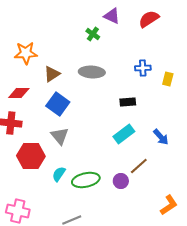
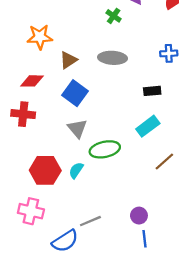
red hexagon: (31, 156) -> (45, 170), moved
green ellipse: (86, 180) -> (105, 149), moved
purple circle: (121, 181) -> (139, 216), moved

